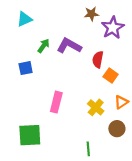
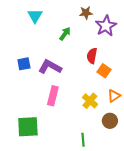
cyan triangle: (24, 19) -> (35, 16), moved, turned -35
green arrow: (44, 46) -> (65, 34), moved
purple L-shape: (69, 46) -> (50, 67), moved

